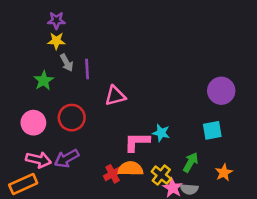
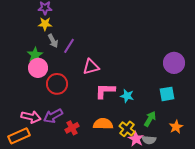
purple line: (87, 69) -> (69, 46), turned 35
pink circle: (33, 123) -> (38, 68), moved
pink L-shape: (137, 142) -> (105, 91), moved
red cross: (113, 174) -> (72, 128), moved

